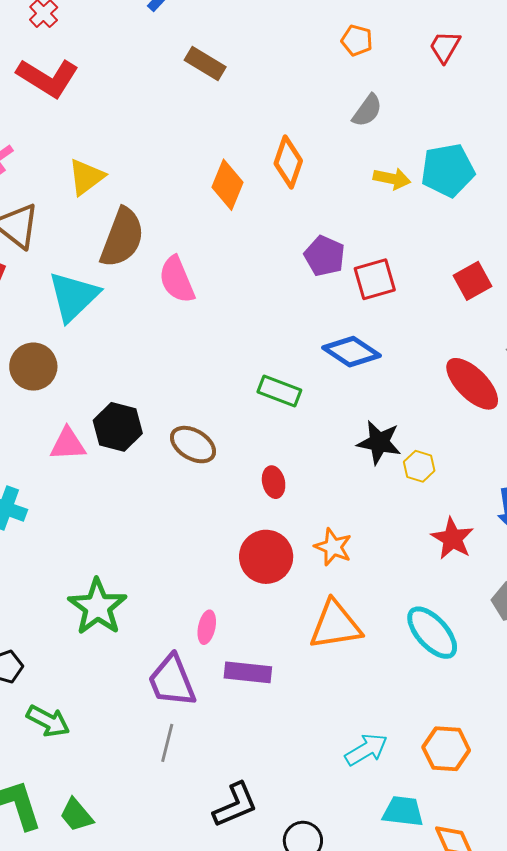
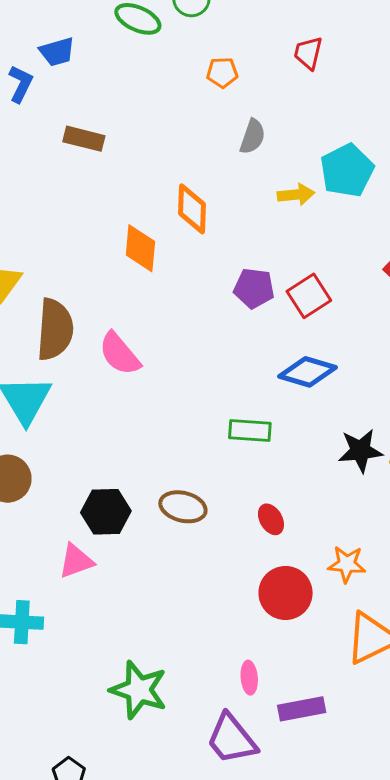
pink triangle: (68, 444) -> (76, 561), moved

